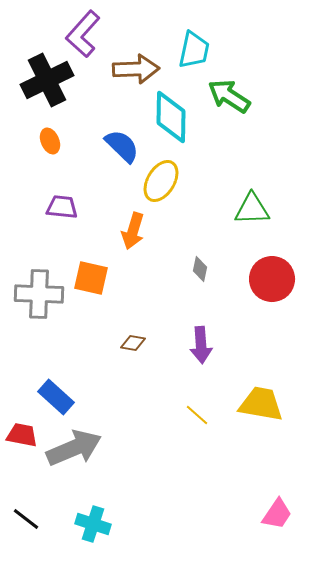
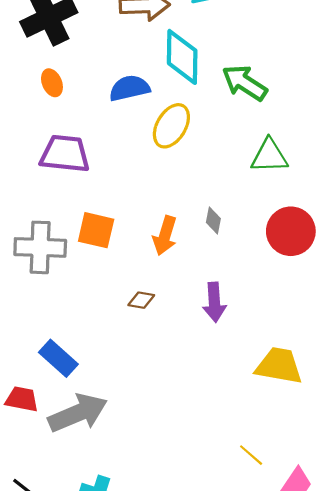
green arrow: (229, 96) -> (245, 83), moved
blue semicircle: (122, 146) -> (129, 88), turned -57
purple trapezoid: (62, 207) -> (65, 154), size x1.5
orange arrow: (133, 231) -> (165, 236), moved
yellow line: (197, 415) -> (251, 455), moved

